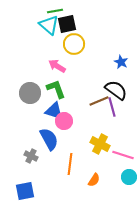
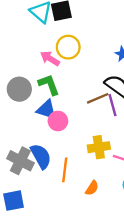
yellow circle: (74, 44) -> (68, 47), moved
blue semicircle: (49, 139) -> (41, 156), moved
yellow cross: (100, 144) -> (99, 147), turned -36
gray cross: (31, 156) -> (20, 161), size x1.6

